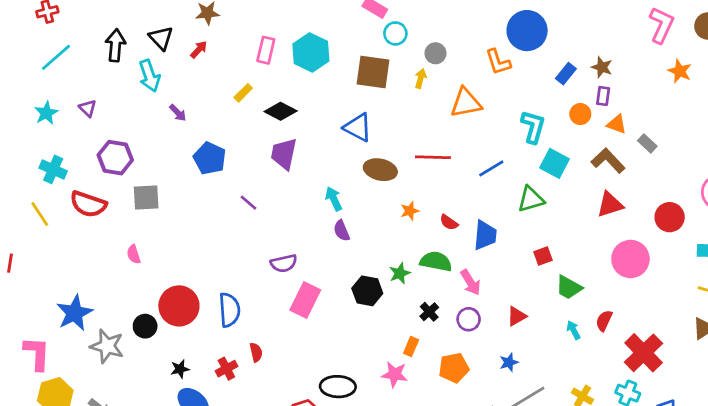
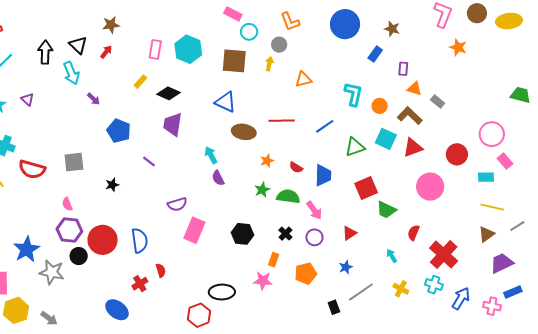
orange L-shape: (498, 62) -> (290, 22), moved
brown star: (602, 67) -> (392, 29), moved
orange triangle: (466, 103) -> (303, 79), size x0.7
orange circle: (580, 114) -> (380, 106), moved
purple hexagon: (115, 158) -> (69, 230), moved
cyan square: (555, 163) -> (386, 139), moved
red square: (543, 256) -> (366, 188), size x1.6
green star: (400, 273) -> (262, 190), moved
black hexagon: (367, 291) -> (242, 234), moved
cyan arrow: (573, 330) -> (392, 256), moved
black star: (180, 369) -> (112, 185), moved

